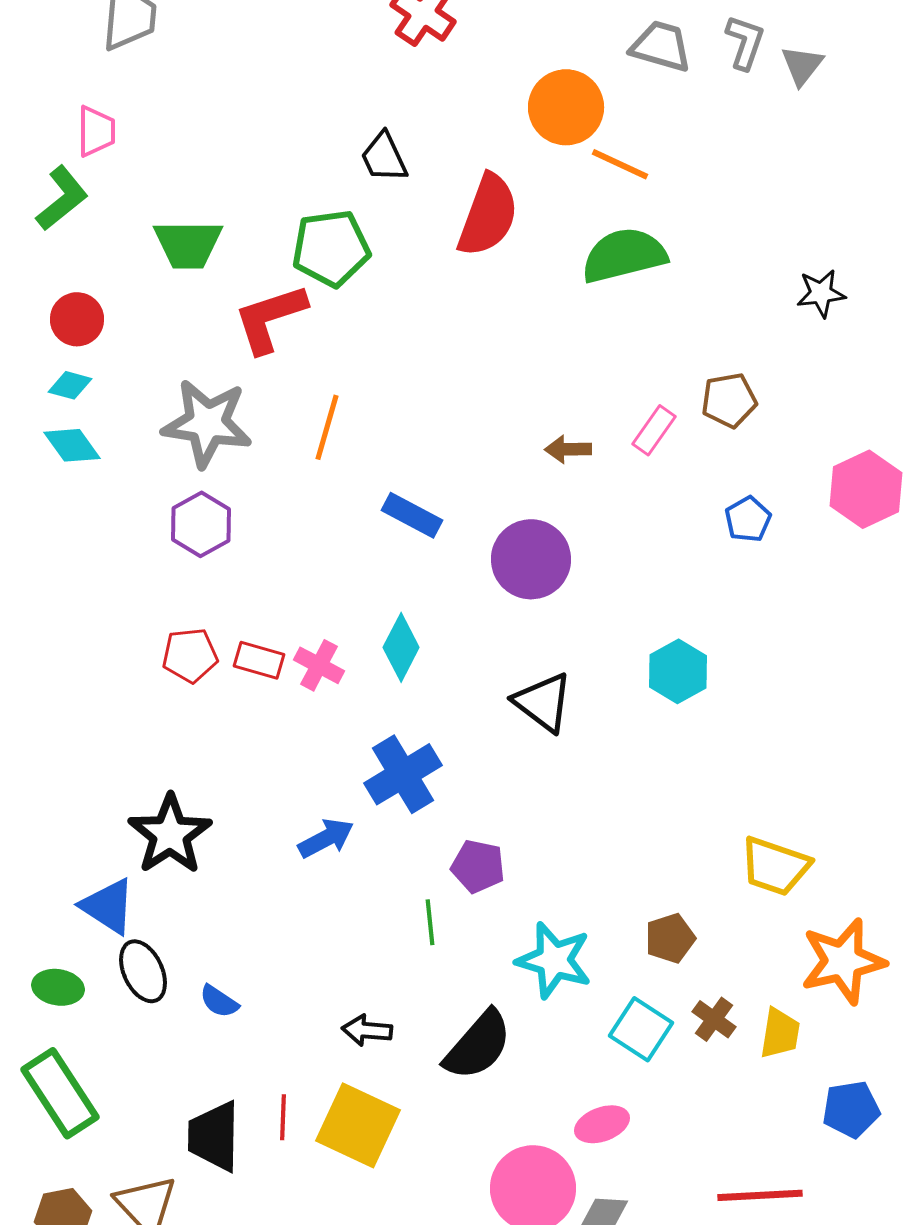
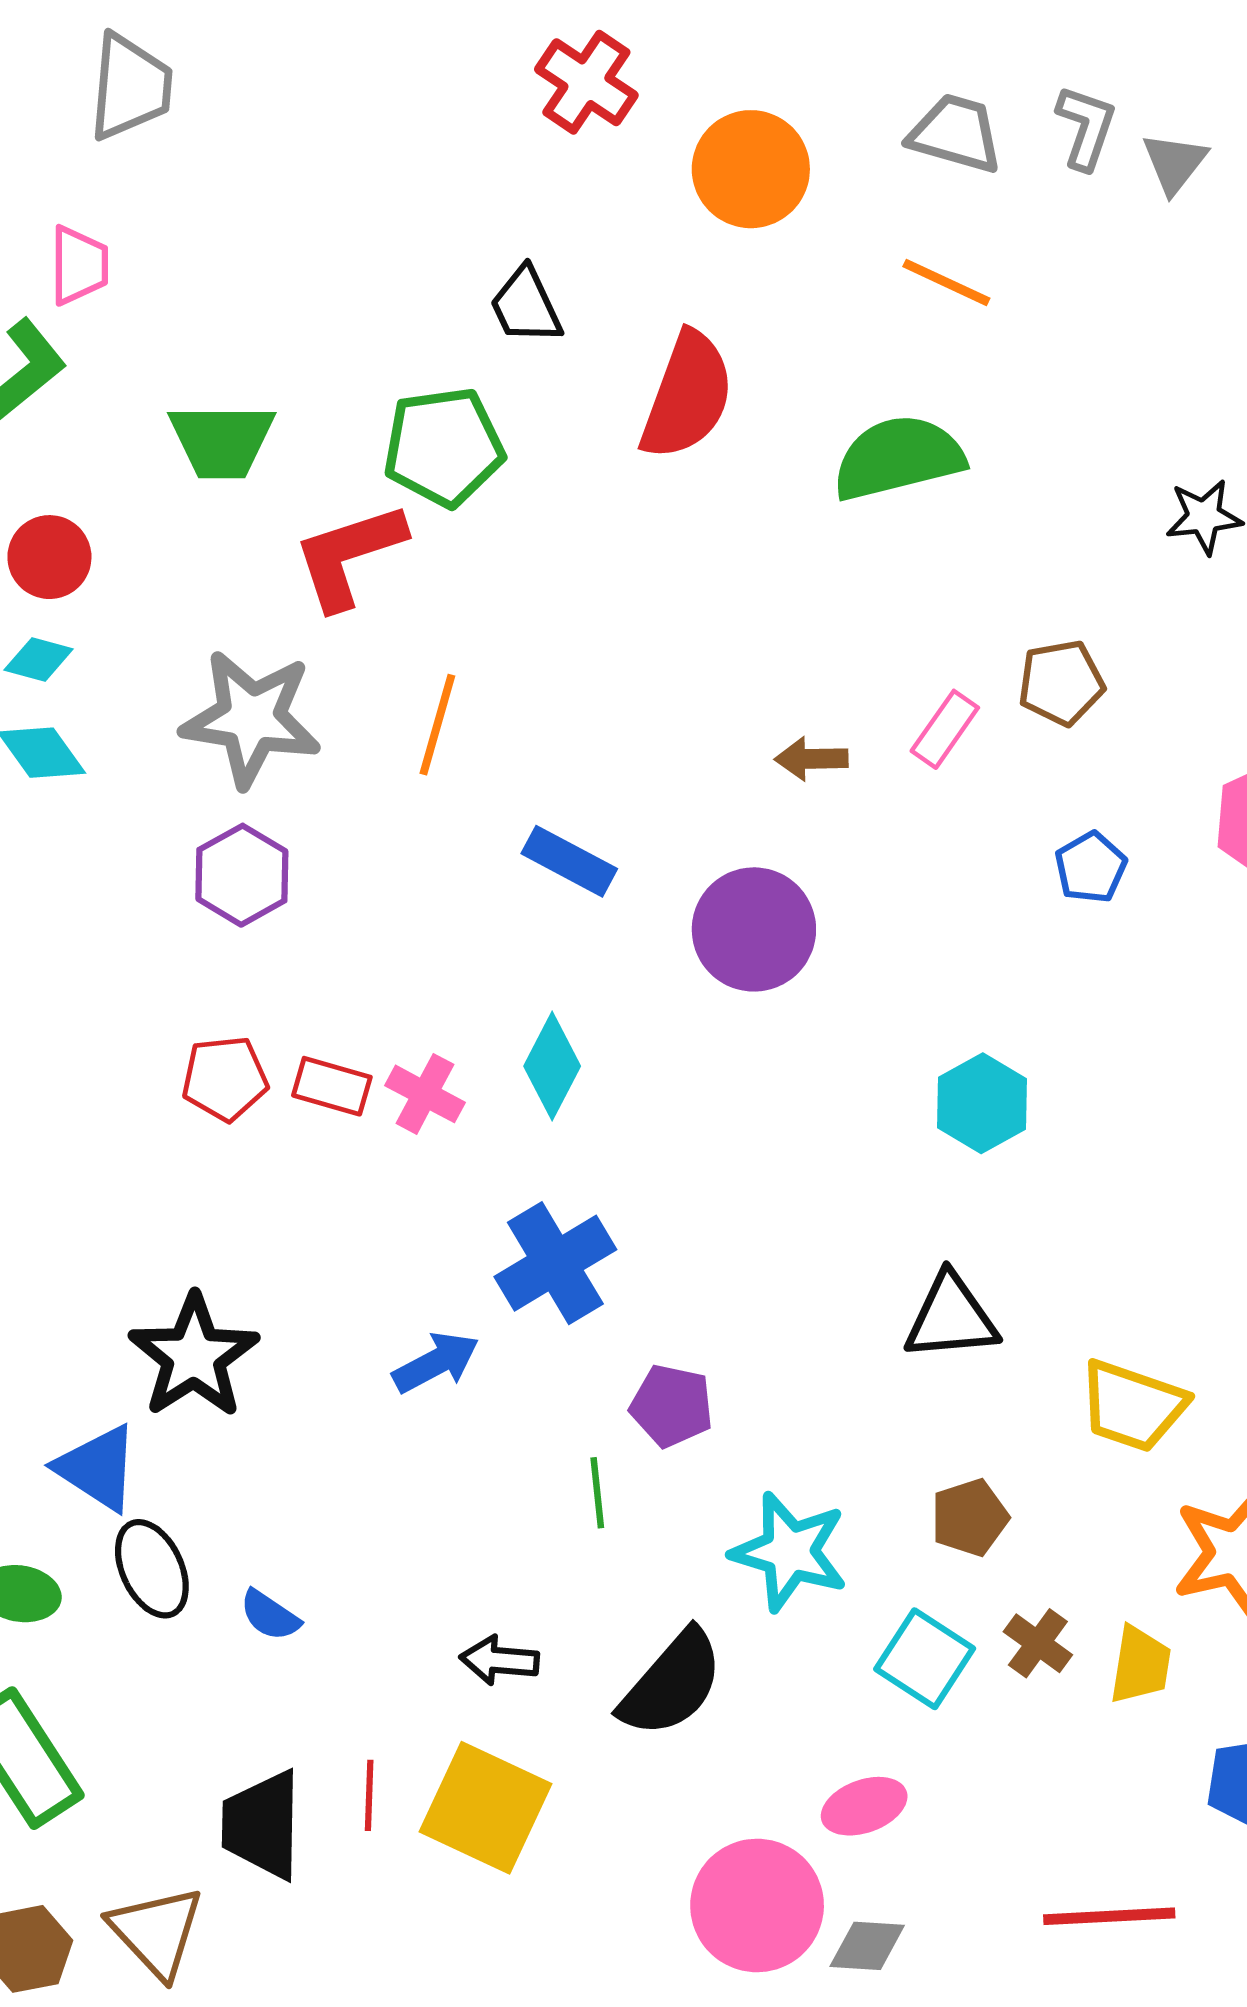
orange circle: (566, 107) -> (751, 169), moved
orange line: (620, 164) -> (946, 282), moved
black triangle: (543, 702) -> (951, 1317), moved, turned -42

